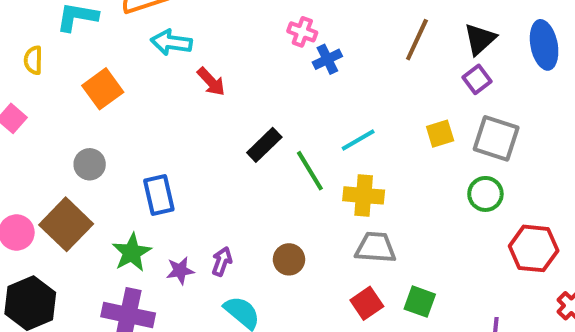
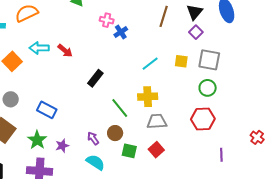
cyan arrow: (171, 42) -> (39, 48), moved
yellow square: (440, 134) -> (181, 61), turned 32
cyan line: (358, 140) -> (150, 64), moved
green line: (310, 171) -> (120, 108), moved
blue rectangle: (159, 195) -> (47, 110), turned -42
red hexagon: (534, 248) -> (203, 119), moved
purple arrow: (222, 261) -> (93, 138), moved, turned -48
green square: (420, 302) -> (129, 151), moved

